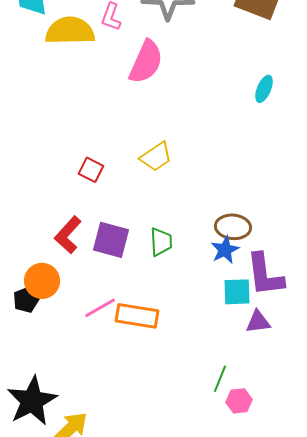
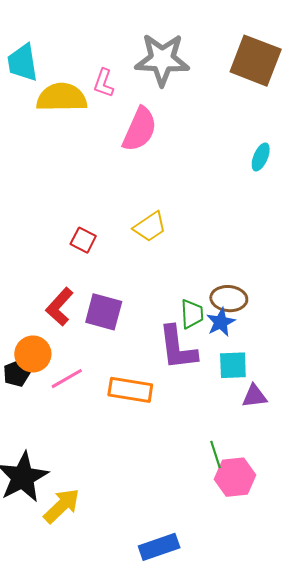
green trapezoid: (161, 242) -> (192, 314), moved
purple L-shape: (265, 275) -> (178, 348), moved
pink line: (100, 308) -> (67, 379), moved
green line: (220, 379) -> (215, 455), turned -40
pink hexagon: (239, 401) -> (235, 477), size x1.5

